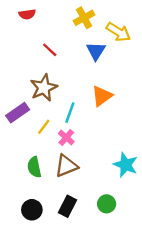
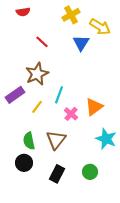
orange triangle: (102, 96) -> (94, 107), moved
pink cross: (66, 137) -> (71, 114), moved
brown triangle: (66, 166) -> (56, 140), turned -30
black circle: (32, 210) -> (24, 163), moved

